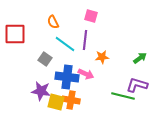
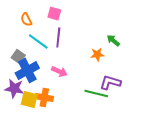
pink square: (91, 16) -> (54, 14), moved
orange star: (102, 57) -> (97, 55), moved
green arrow: (140, 58) -> (113, 41), moved, turned -104
blue cross: (67, 77) -> (27, 71), moved, turned -35

